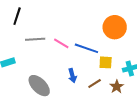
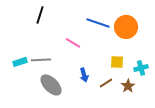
black line: (17, 16) -> (40, 15), moved
gray line: (35, 39) -> (41, 60), moved
blue line: (86, 48) -> (98, 23), moved

